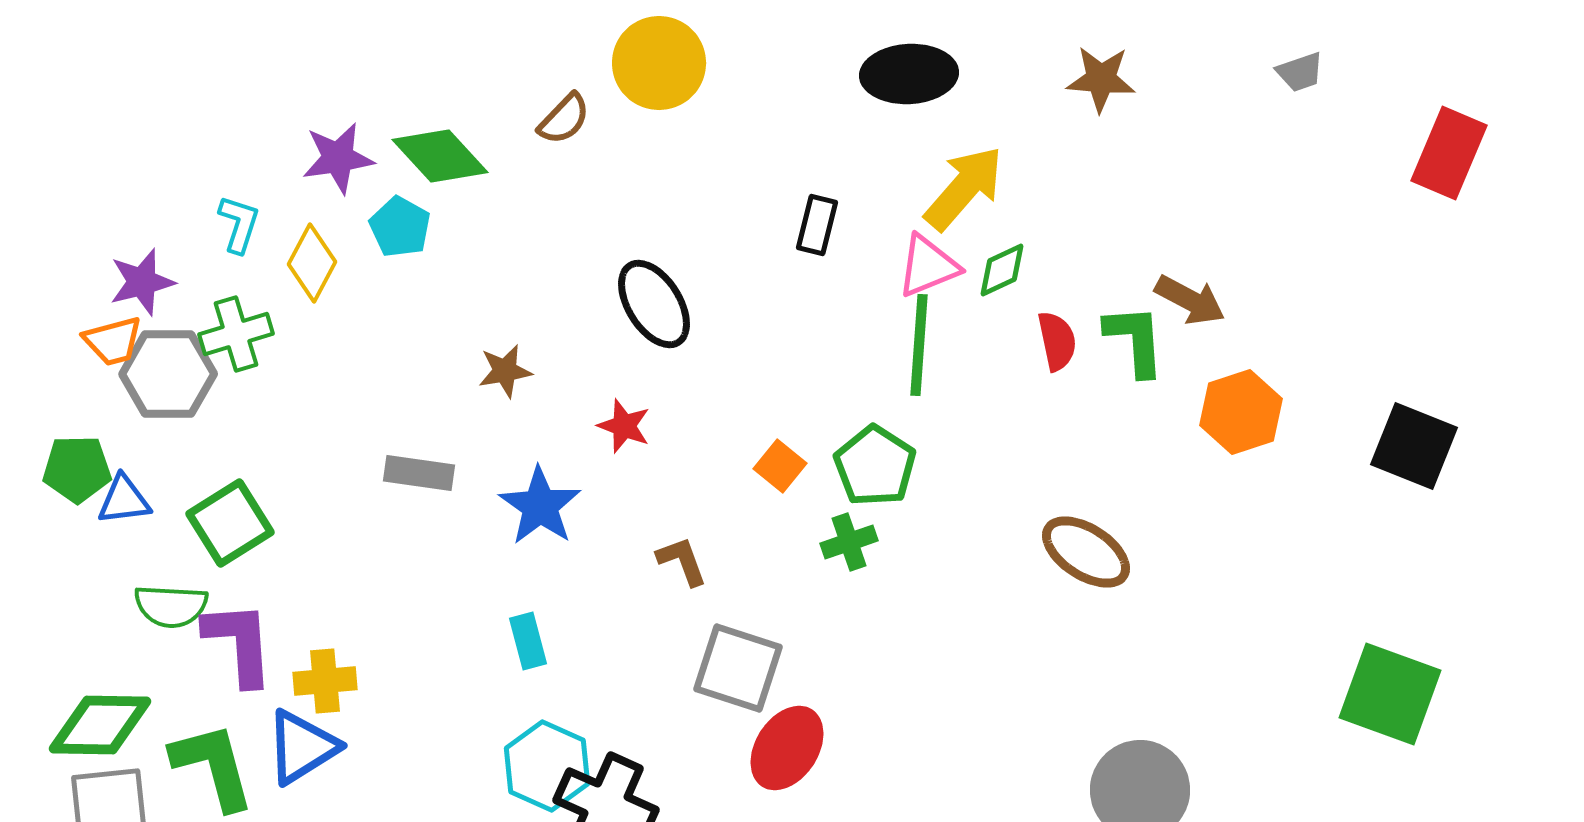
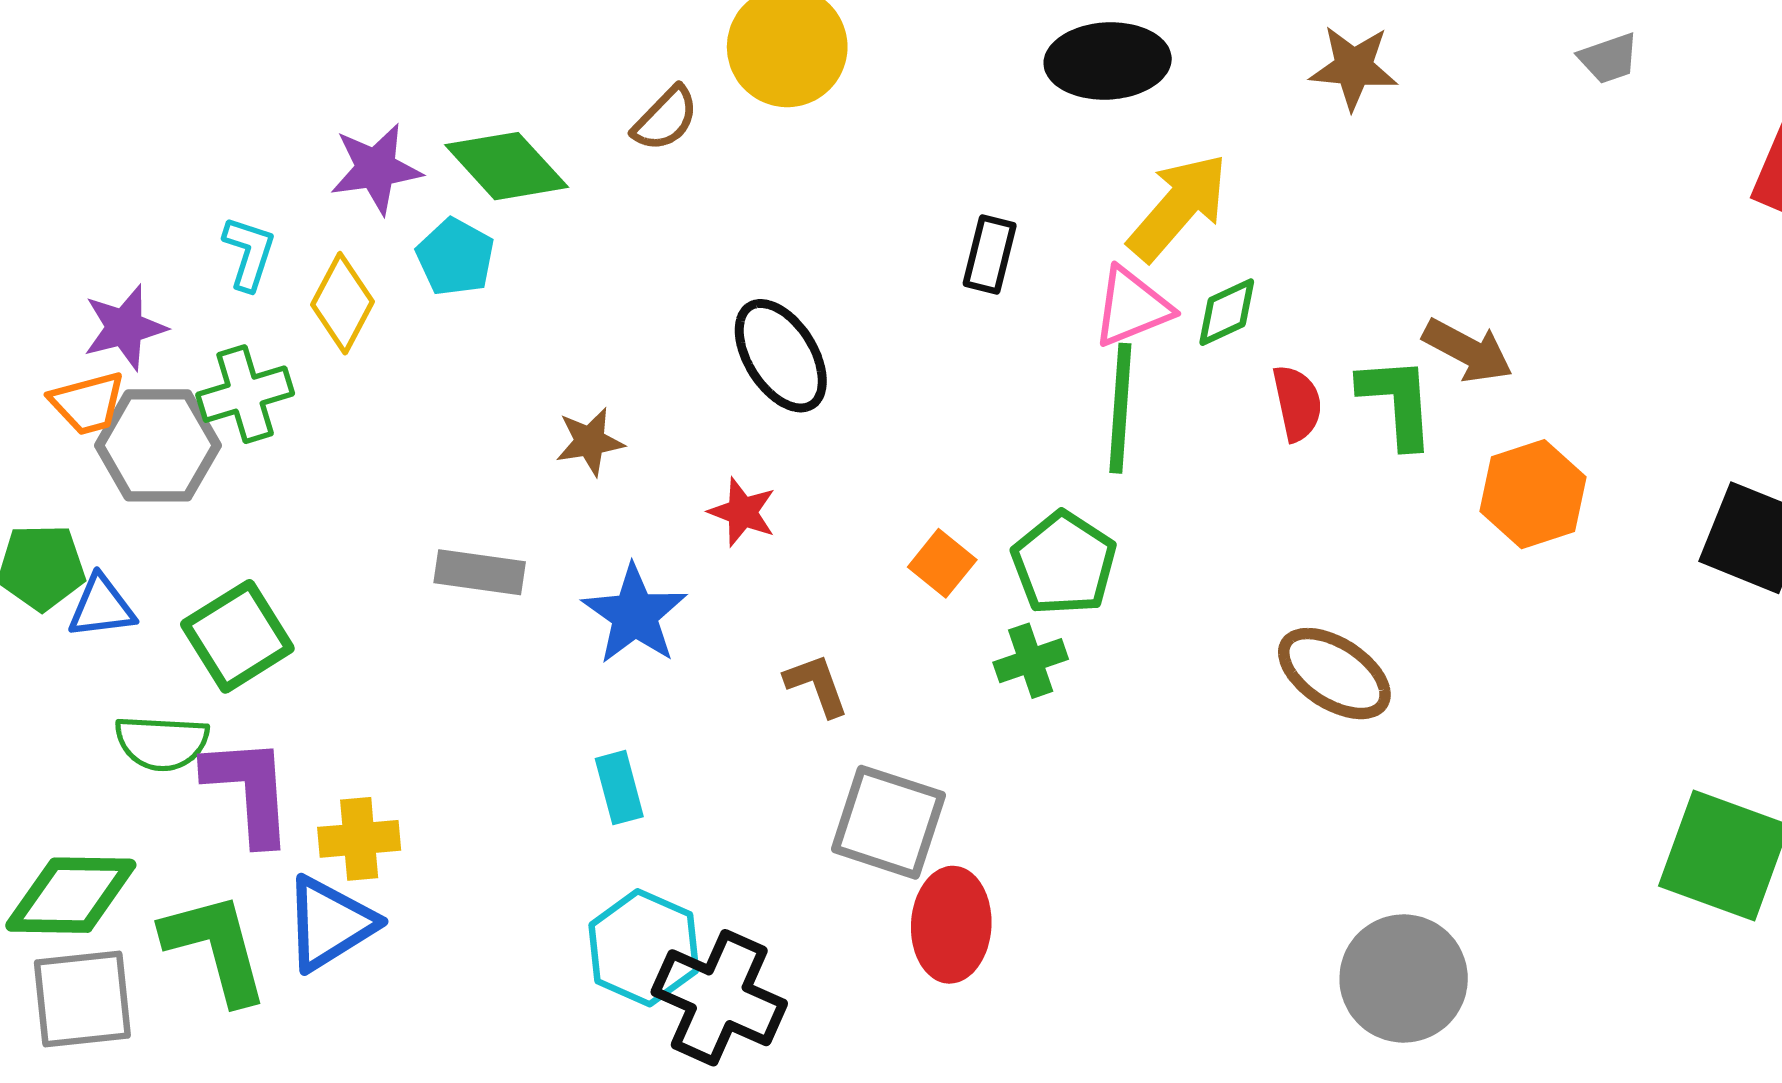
red ellipse: (787, 748) -> (951, 925), turned -30

